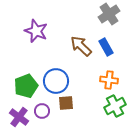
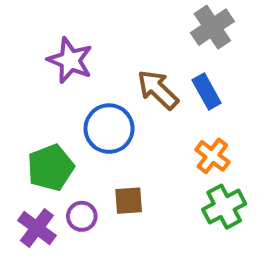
orange cross: (109, 80) -> (212, 156), turned 30
blue circle: (56, 81) -> (109, 129), moved

